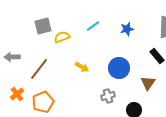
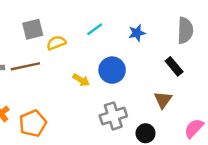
blue circle: (119, 68) -> (112, 70), moved
brown line: (39, 69) -> (25, 66), moved, turned 40
gray cross: (108, 96) -> (113, 116), size x1.5

